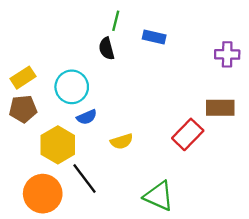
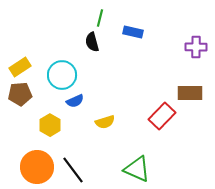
yellow hexagon: (58, 145) -> (50, 125), size x0.7
black line: (84, 179) -> (73, 170), moved

